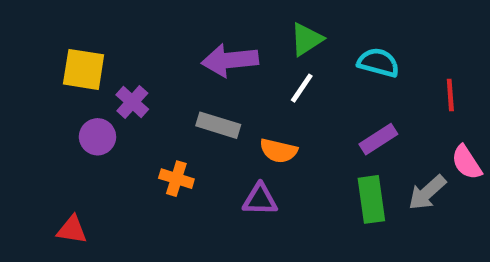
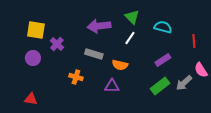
green triangle: (306, 39) -> (132, 17), turned -42
purple circle: (97, 137) -> (33, 58), moved
green rectangle: (371, 199) -> (160, 86), turned 60

